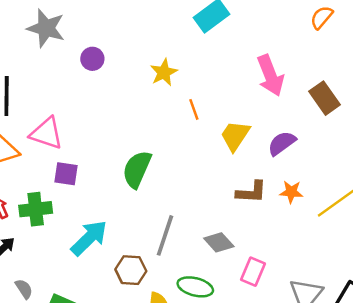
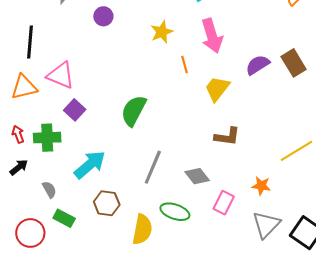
pink arrow: (270, 75) -> (212, 36), moved
purple semicircle: (282, 143) -> (258, 65), moved
purple square: (66, 174) -> (75, 110), turned 30
orange star: (291, 192) -> (261, 186), moved
brown hexagon: (131, 270) -> (107, 203), moved
gray semicircle: (24, 289) -> (49, 190), moved

